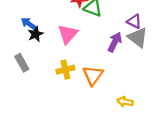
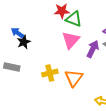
pink triangle: (68, 34) -> (71, 40), moved
gray rectangle: (22, 63) -> (12, 67), turned -49

